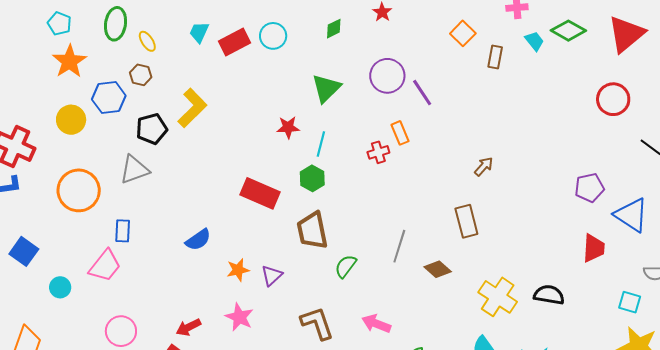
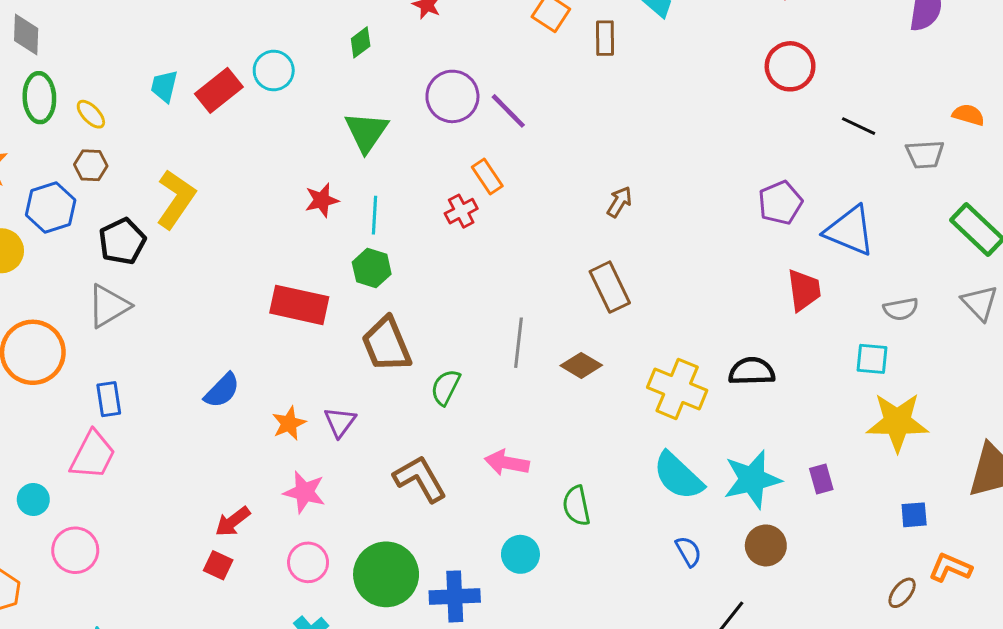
pink circle: (121, 331) -> (75, 550), moved

